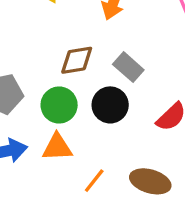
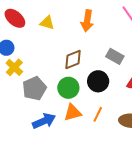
gray rectangle: (128, 67) -> (115, 56), moved
orange line: (94, 181) -> (98, 114), moved

